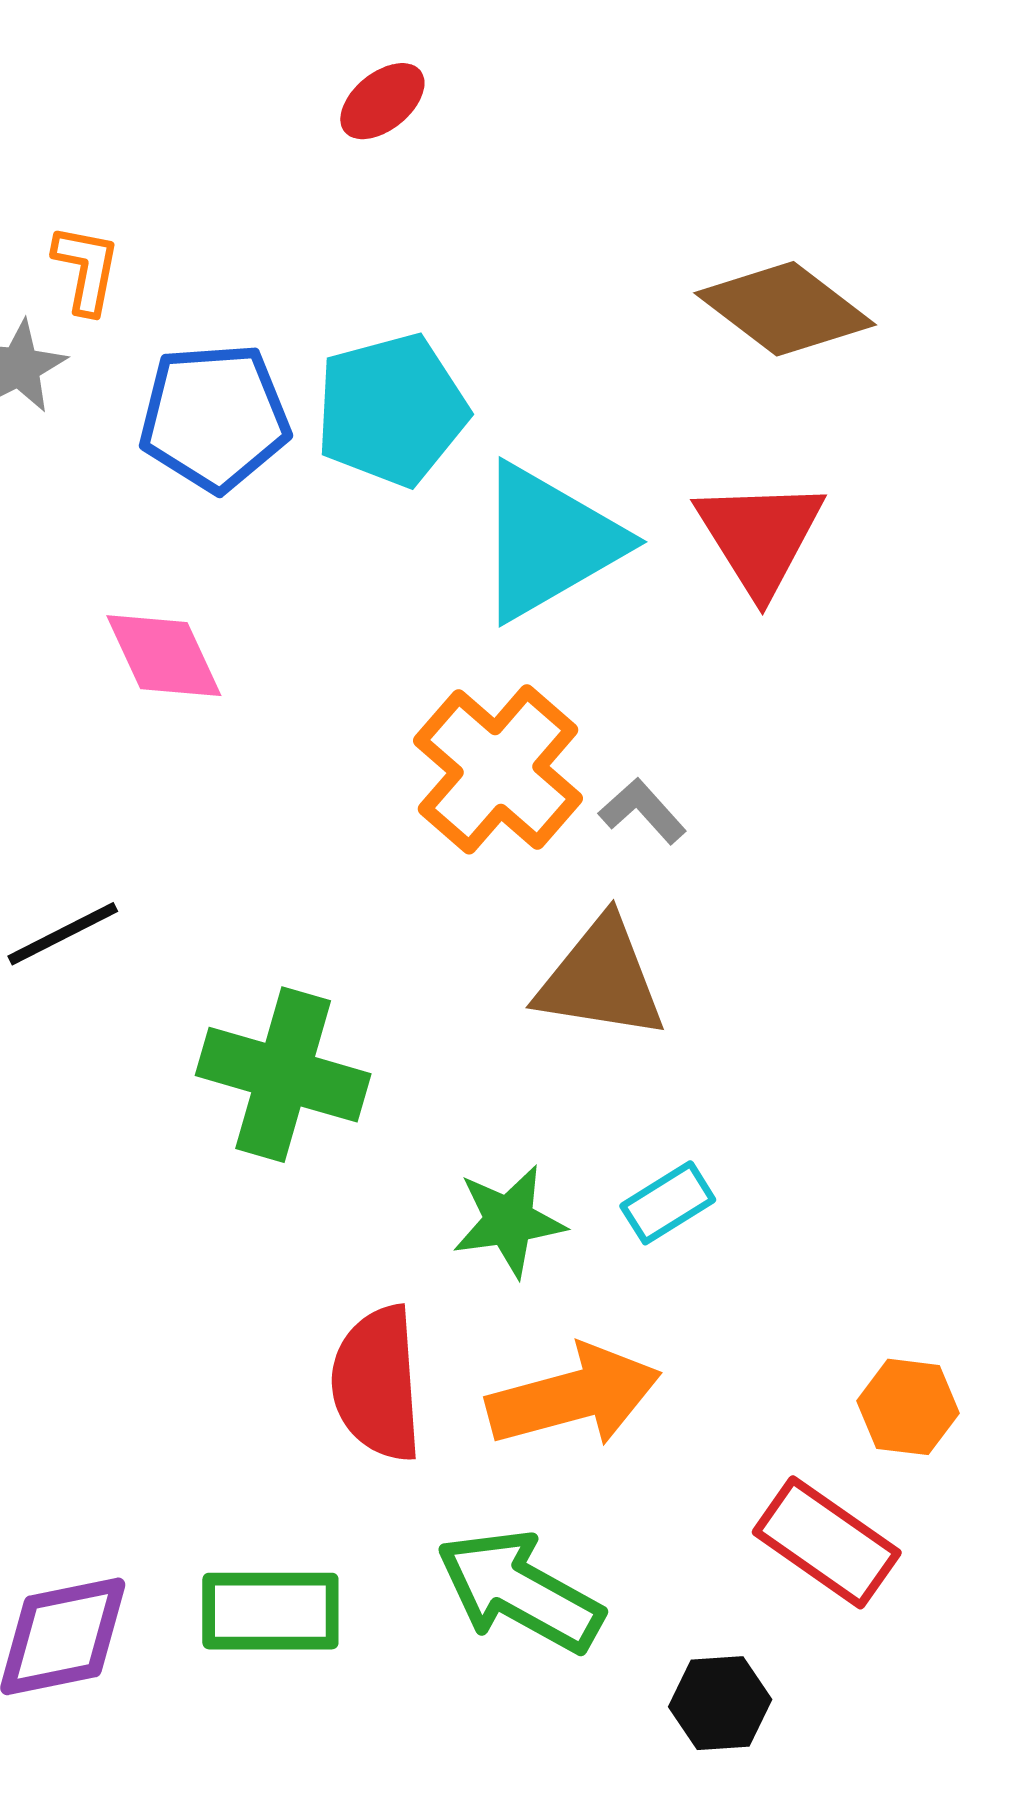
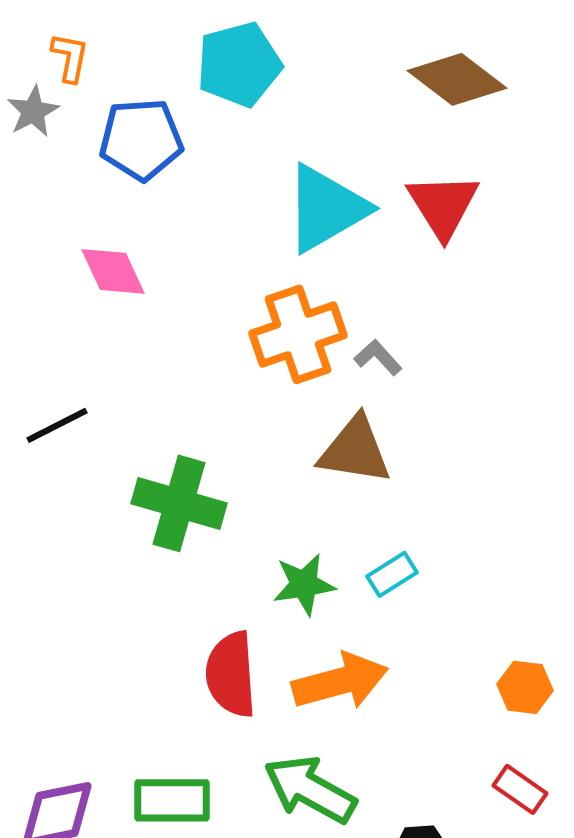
cyan pentagon: (391, 410) -> (239, 64), moved
orange cross: (498, 769) -> (298, 334), turned 30
red rectangle: (827, 1542) -> (520, 789), moved, size x0.7

